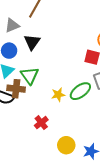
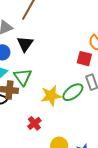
yellow star: (58, 95) -> (51, 96), size x1.5

